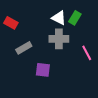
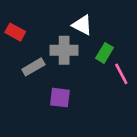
green rectangle: (75, 18) -> (105, 53), moved
gray cross: (59, 39) -> (64, 50), moved

